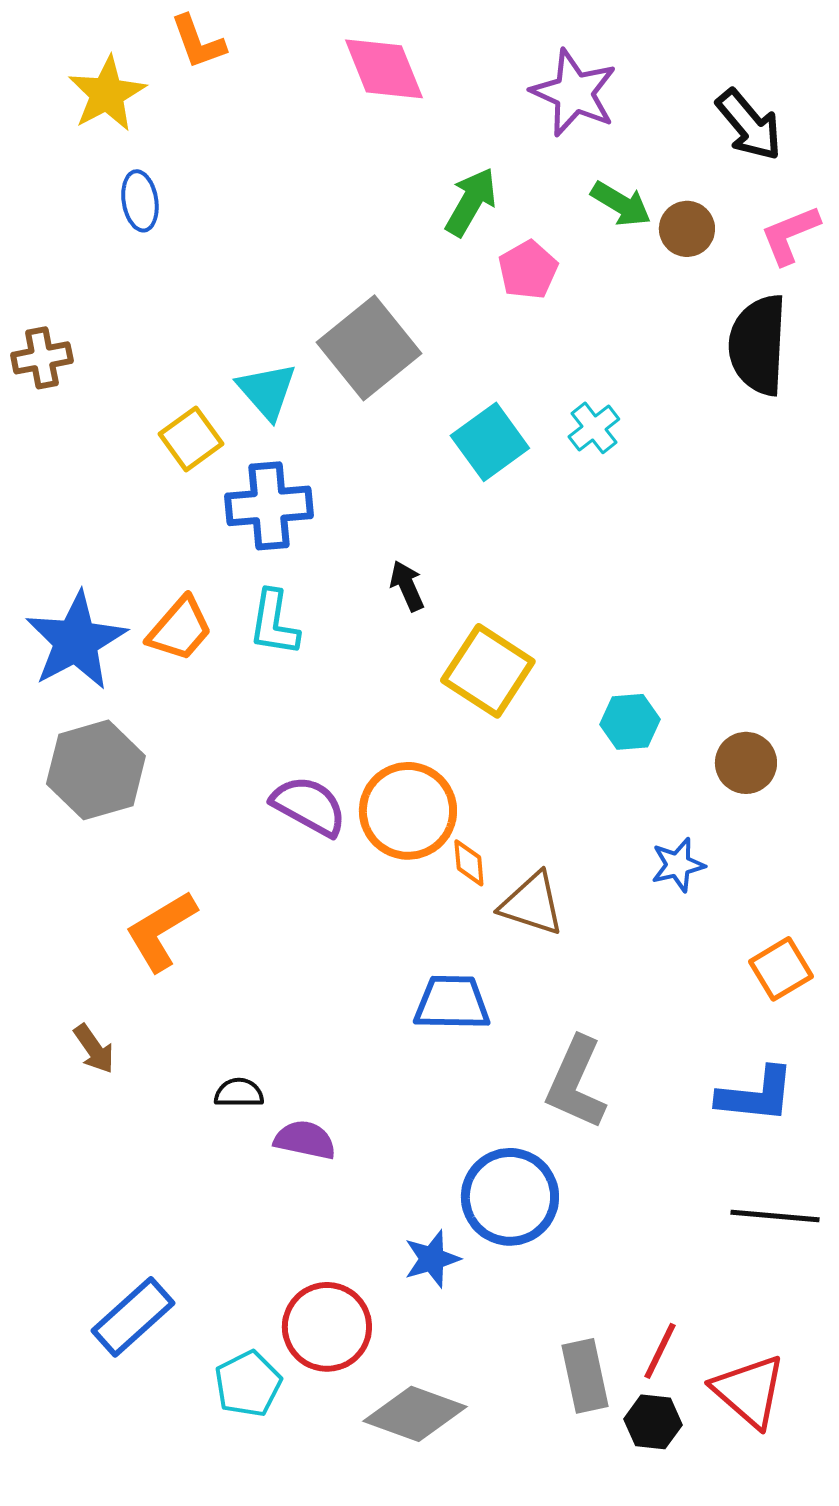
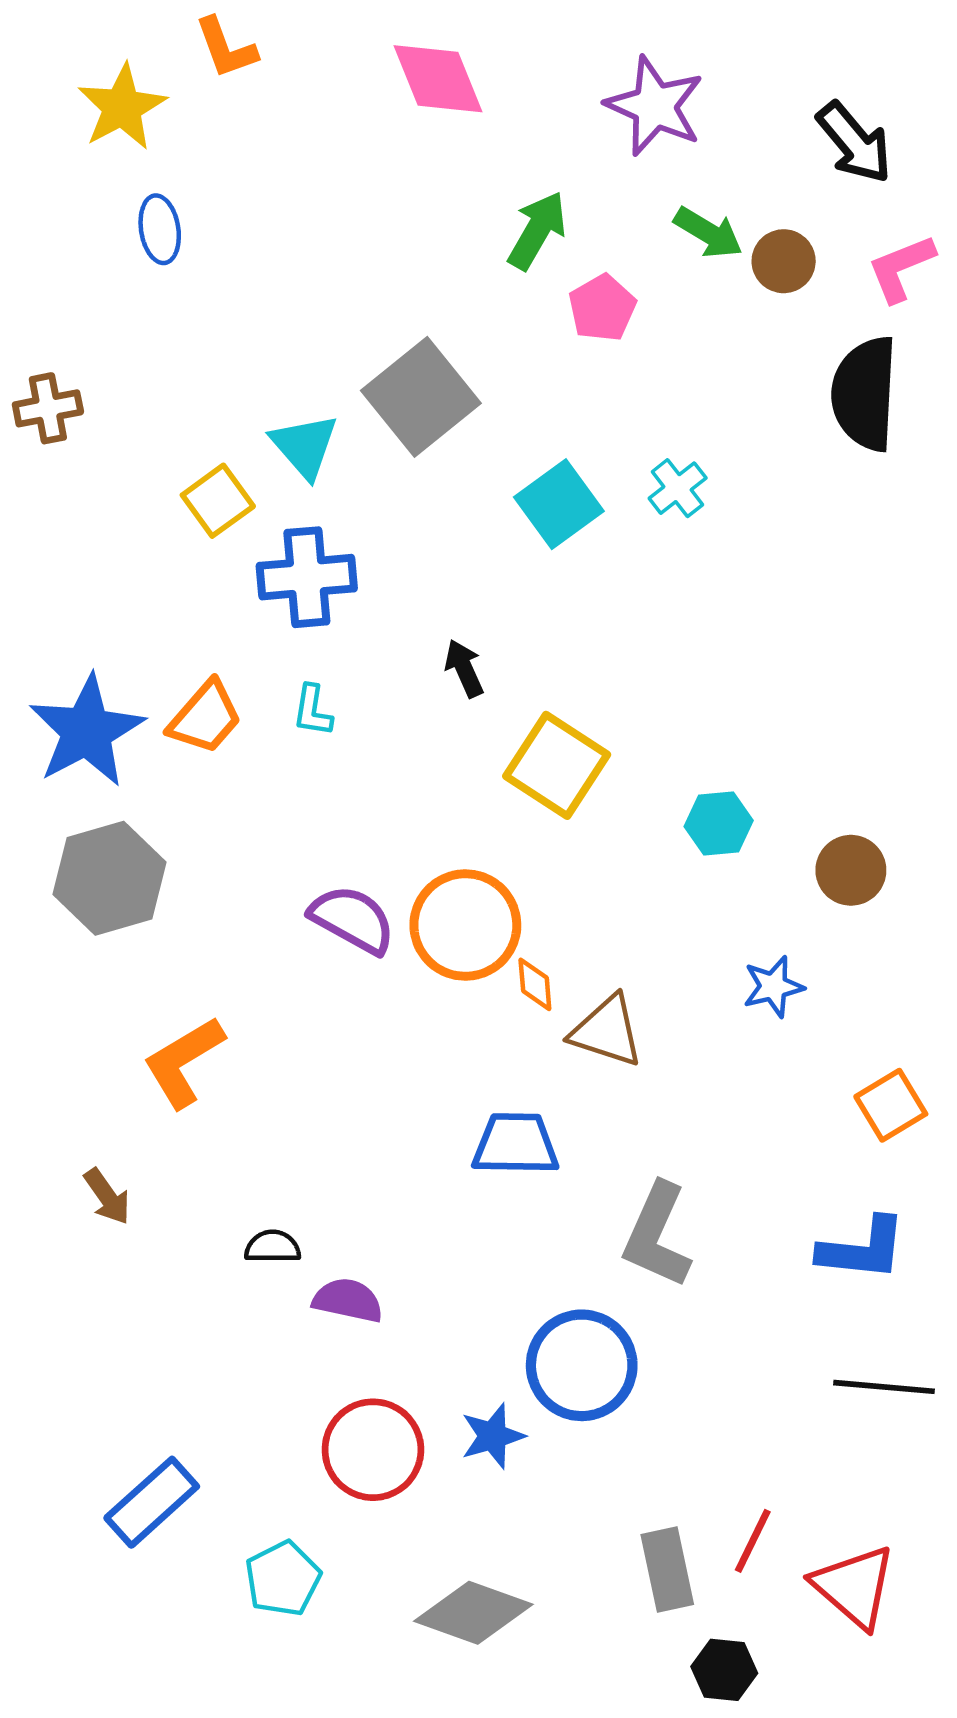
cyan L-shape: (274, 623) -> (313, 711), size x0.7
red circle: (327, 1327) -> (373, 1450), moved
black hexagon: (653, 1422) -> (724, 1670), moved

